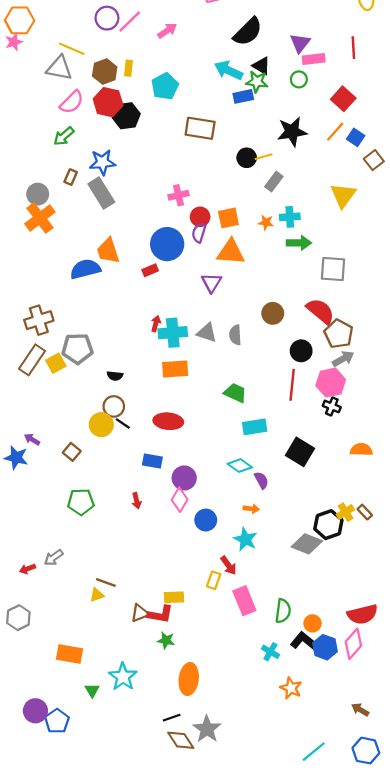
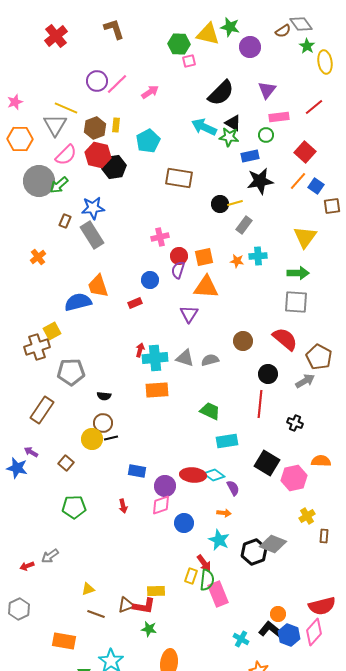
orange hexagon: (20, 20) -> (20, 139), moved
purple triangle: (300, 43) -> (267, 90), moved
red line: (353, 48) -> (314, 107), turned 54
gray triangle: (59, 68) -> (55, 125), turned 50
blue rectangle: (243, 96) -> (250, 156), moved
brown square: (374, 160) -> (332, 206), turned 30
gray circle: (38, 194) -> (39, 181), moved, size x1.6
orange cross: (40, 218) -> (38, 257), size x0.6
green arrow: (299, 243) -> (298, 273), moved
blue circle: (167, 244) -> (150, 280), size x0.6
brown pentagon: (339, 334) -> (319, 357), moved
gray semicircle: (235, 335) -> (210, 360), turned 78
brown rectangle: (32, 360) -> (42, 410), moved
yellow square: (56, 363) -> (52, 331), moved
pink hexagon: (331, 383) -> (294, 478), moved
red ellipse: (168, 421) -> (193, 475), moved
black line: (123, 423) -> (111, 438), turned -48
pink diamond: (180, 500) -> (161, 505), turned 40
brown rectangle: (365, 512) -> (324, 536), moved, turned 48
black hexagon: (328, 525) -> (254, 552), moved
brown line: (106, 582) -> (96, 614), moved
green semicircle: (283, 611) -> (207, 580), moved

